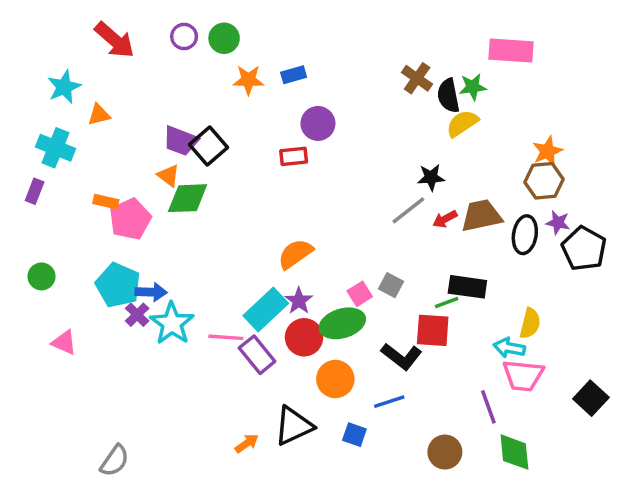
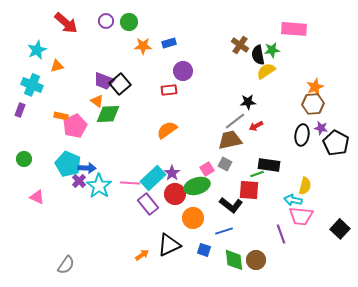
brown trapezoid: (481, 216) -> (230, 140), moved
orange semicircle: (295, 254) -> (167, 130), moved
pink line: (226, 337) -> (130, 183), moved
green diamond: (514, 452) -> (234, 260), moved

